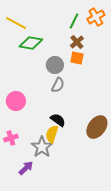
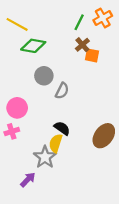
orange square: (77, 58) -> (92, 55), moved
gray circle: (55, 65) -> (44, 76), moved
pink cross: (11, 138) -> (12, 131), moved

